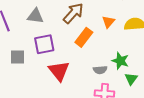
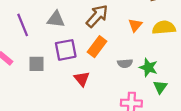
orange rectangle: (84, 37) -> (97, 47), moved
gray semicircle: (100, 70) -> (125, 63), moved
red triangle: (59, 71) -> (82, 79), size x0.7

